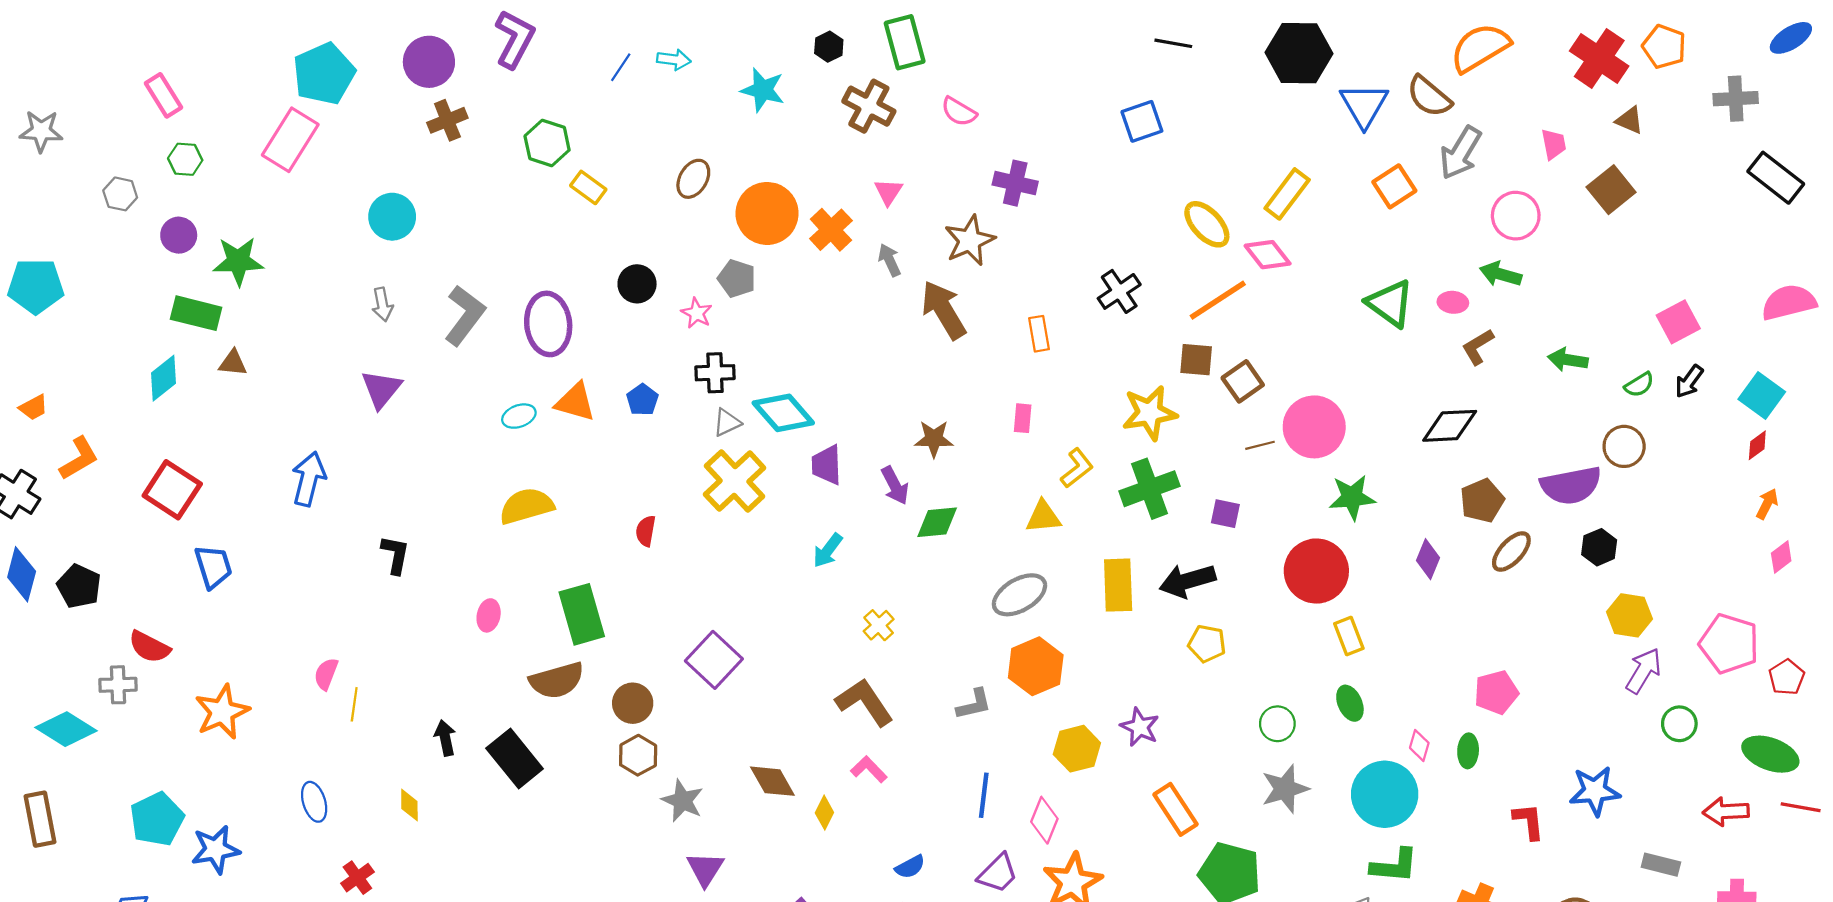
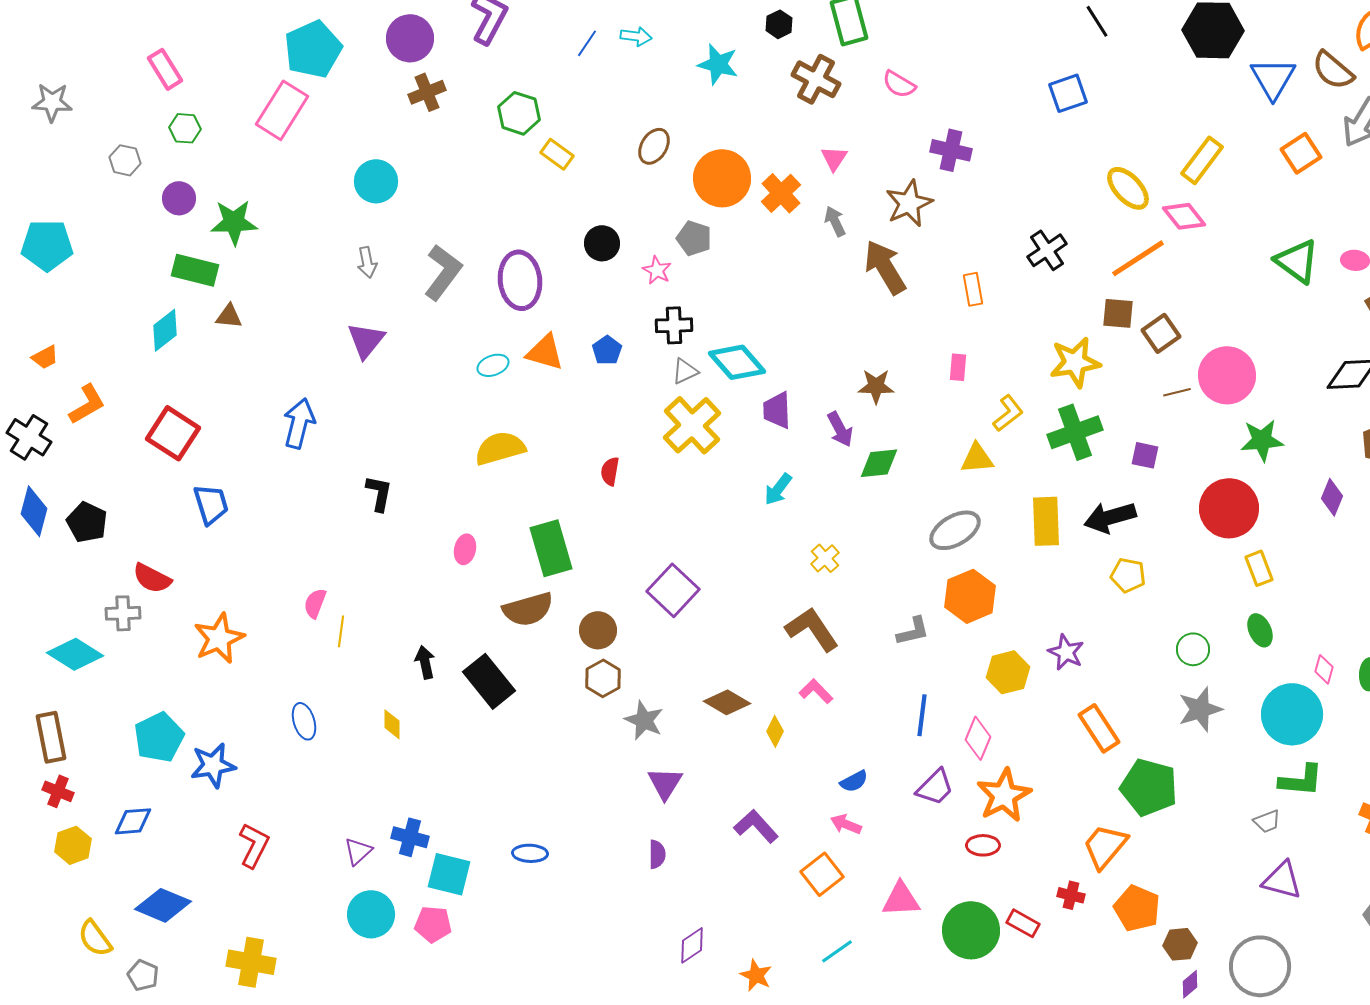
black line: (1173, 43) -> (1097, 21), turned 48
brown diamond: (772, 781) -> (727, 702), turned -30
red cross: (357, 878) -> (58, 791), moved, turned -32

